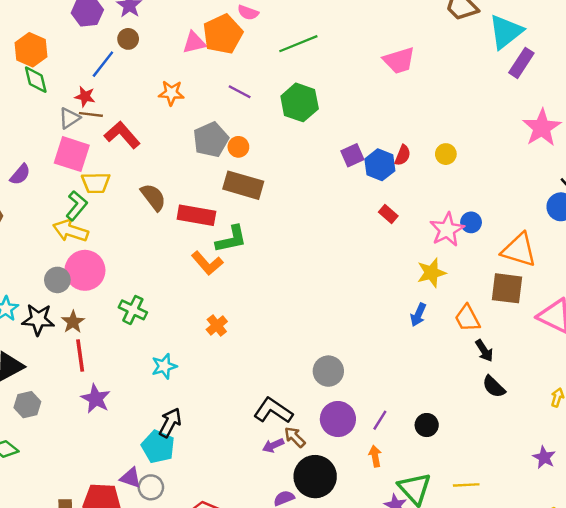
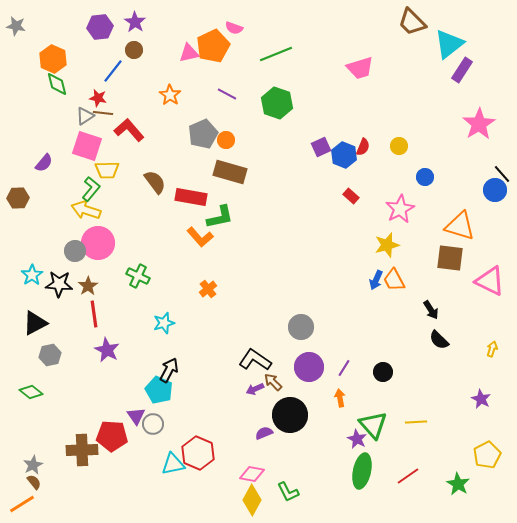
orange star: (171, 93) -> (170, 95), turned 30
blue circle: (471, 222) -> (425, 177), moved
orange trapezoid: (467, 318) -> (394, 280), moved
purple triangle: (130, 478) -> (136, 416), turned 36

